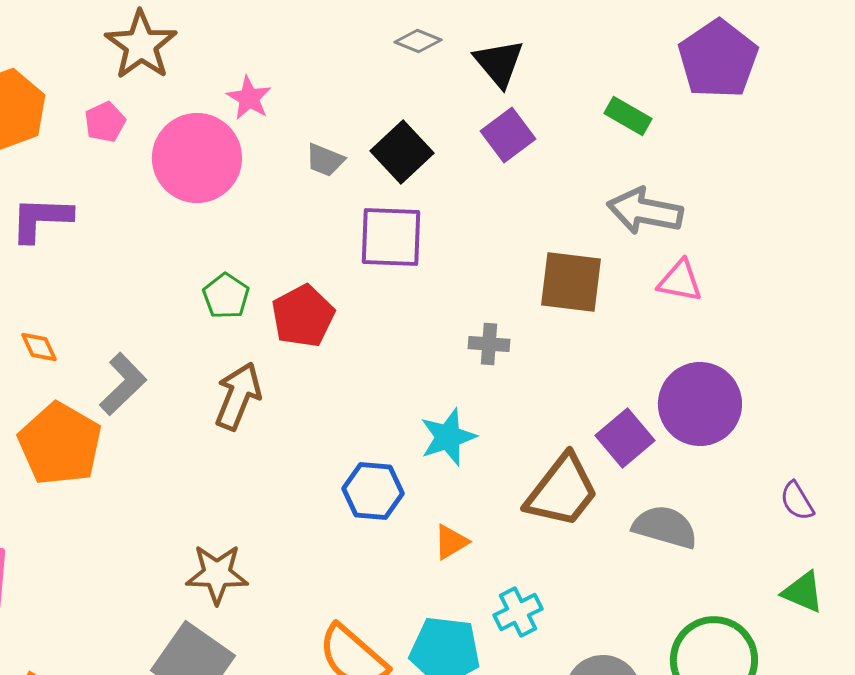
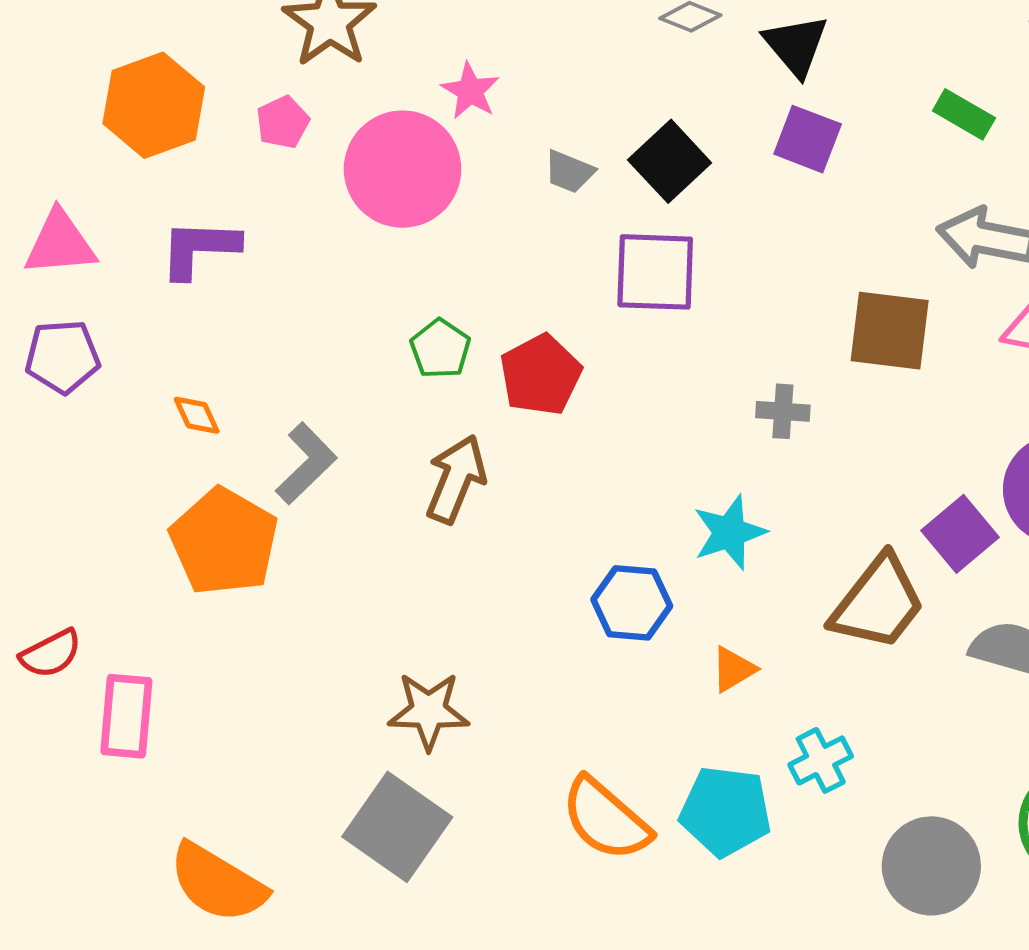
purple square: (508, 135) -> (808, 139), turned -32

